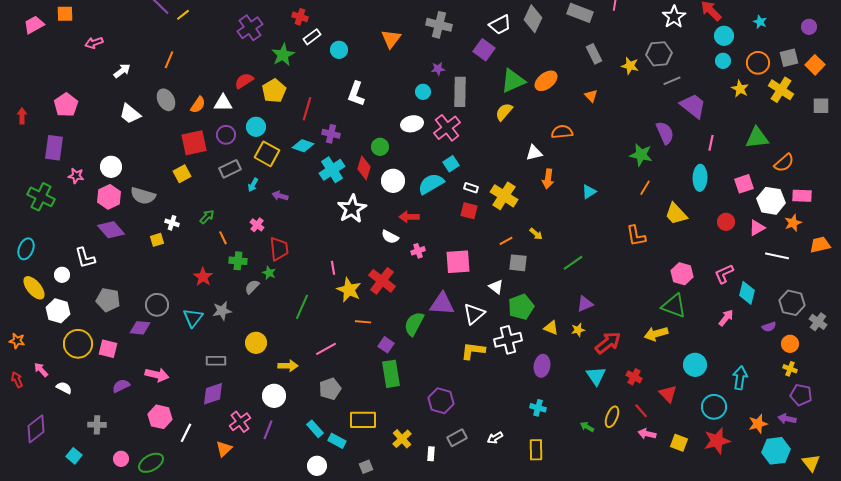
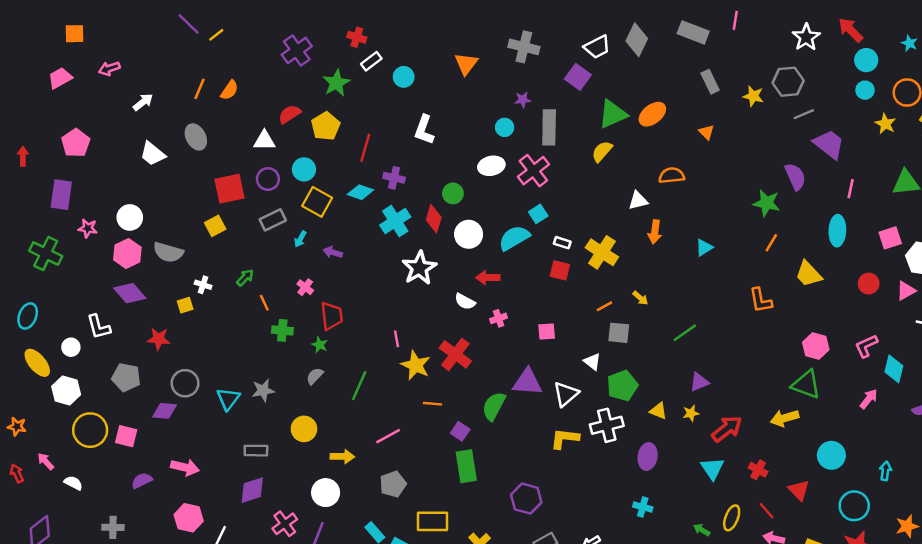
pink trapezoid: (34, 25) -> (60, 78), moved
orange semicircle: (198, 105) -> (229, 90), moved
pink square: (458, 262) -> (547, 332), size x0.6
red star: (203, 277) -> (159, 339), moved, turned -30
gray semicircle: (252, 287) -> (315, 376), moved
cyan arrow: (740, 378) -> (885, 471), size x0.7

